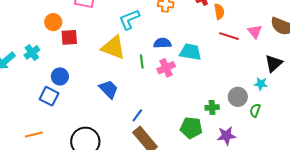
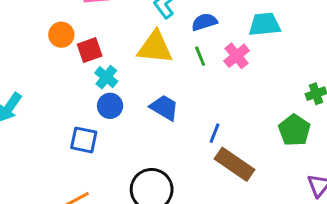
blue semicircle: (162, 43) -> (204, 22), moved
cyan cross: (32, 52) -> (106, 77), moved
blue circle: (60, 76) -> (110, 106), moved
green pentagon: (191, 128) -> (294, 130), turned -30

